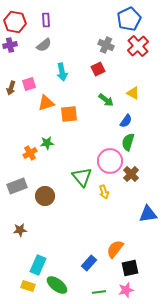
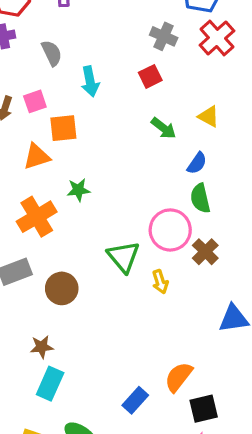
gray semicircle: (44, 45) -> (52, 53), moved, turned -77
orange triangle: (46, 103) -> (37, 157), moved
orange square: (69, 114) -> (63, 128), moved
green semicircle: (128, 142) -> (200, 198), turned -30
green star: (47, 143) -> (78, 190), moved
orange cross: (30, 153) -> (37, 217), size x1.6
brown star: (20, 230) -> (42, 347), moved
cyan rectangle: (38, 265) -> (50, 384), moved

